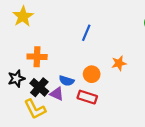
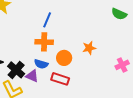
blue line: (86, 33) -> (47, 20), moved
orange cross: (37, 57) -> (44, 42), moved

